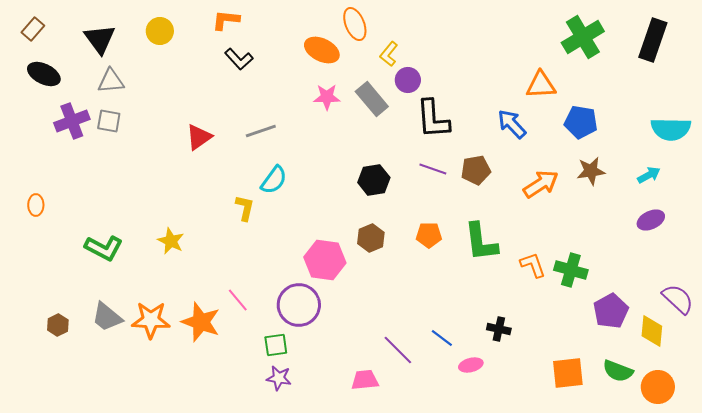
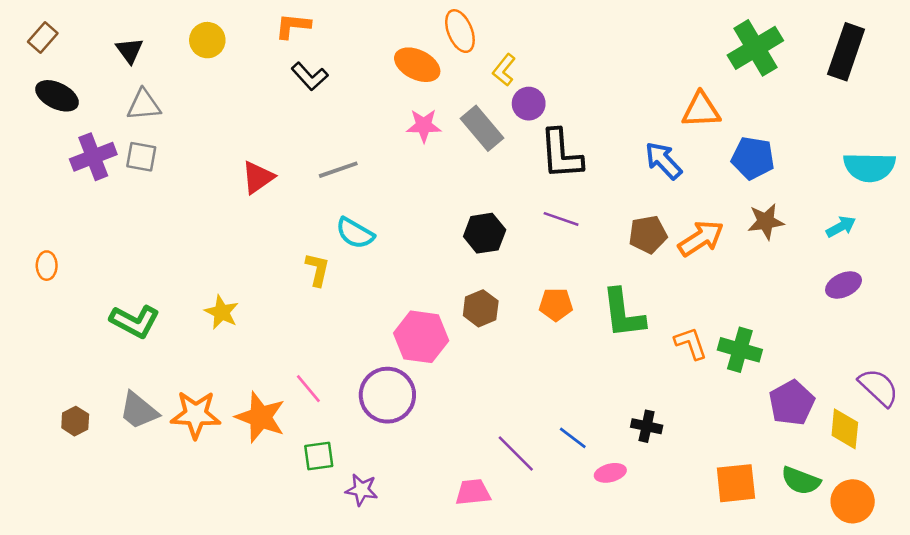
black triangle: (100, 39) -> (130, 50), size x0.7
brown pentagon: (476, 170) -> (648, 234), moved
cyan semicircle: (274, 180) -> (355, 233), turned 84
green square: (276, 345) -> (319, 456), moved

